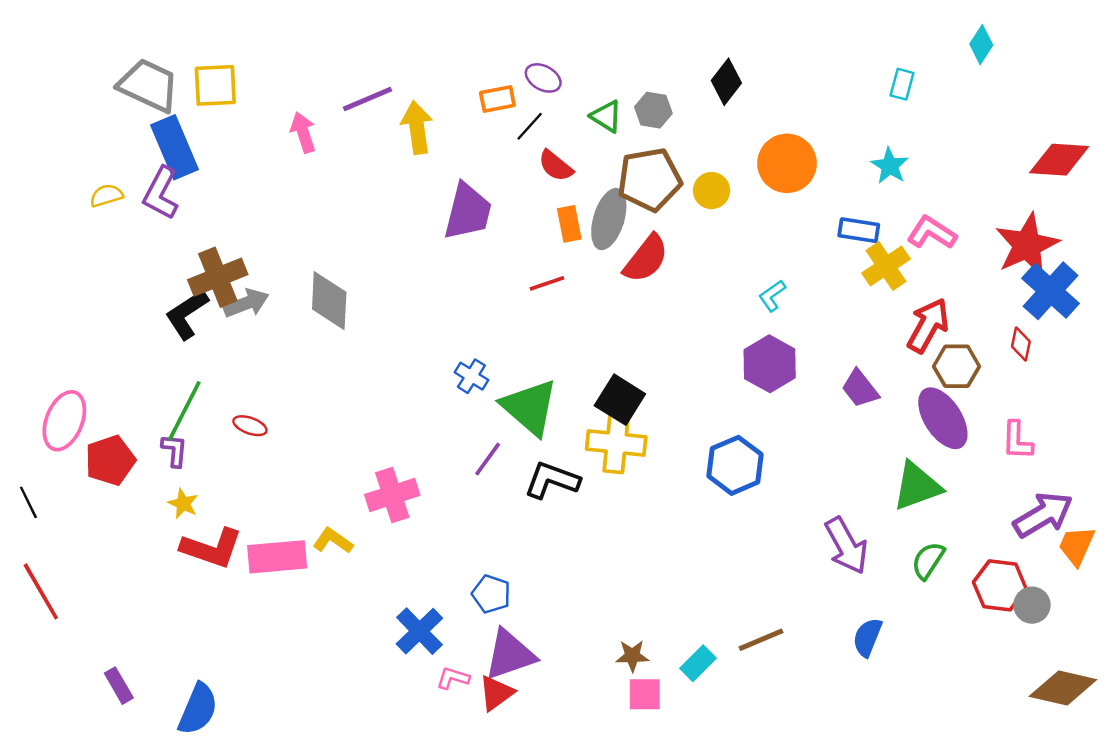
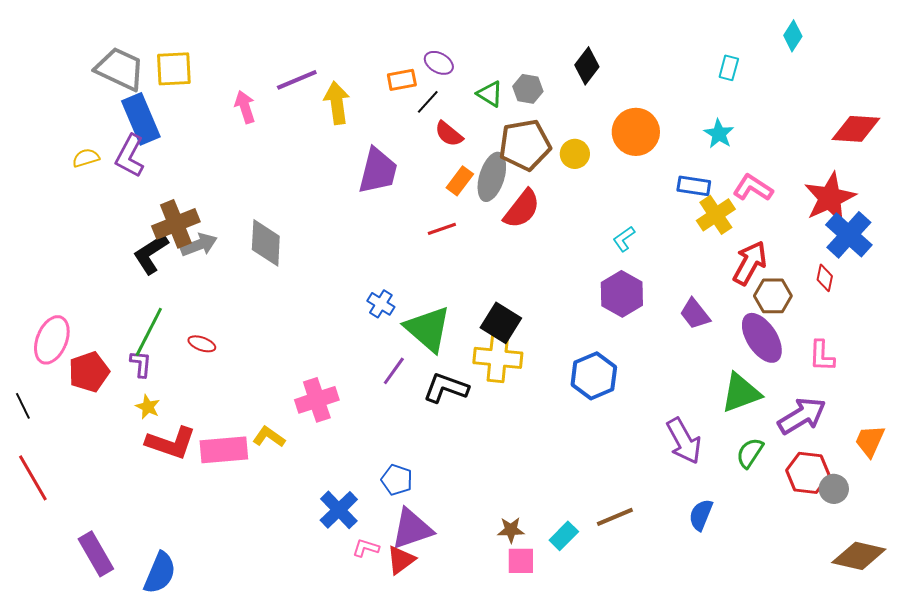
orange rectangle: (569, 224) -> (460, 181), turned 48
purple arrow: (1043, 515) -> (802, 416), moved
purple rectangle: (119, 686) -> (96, 554), size x1.5

